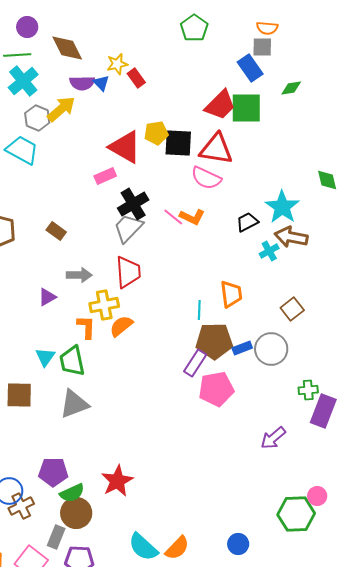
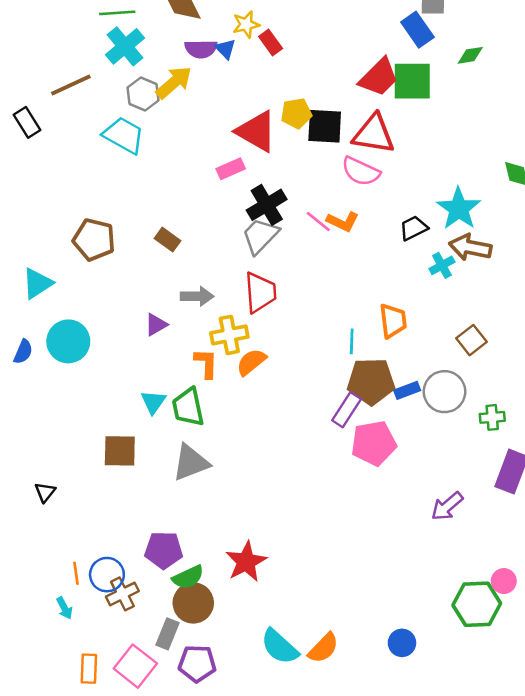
green cross: (308, 390) -> (492, 417), moved

